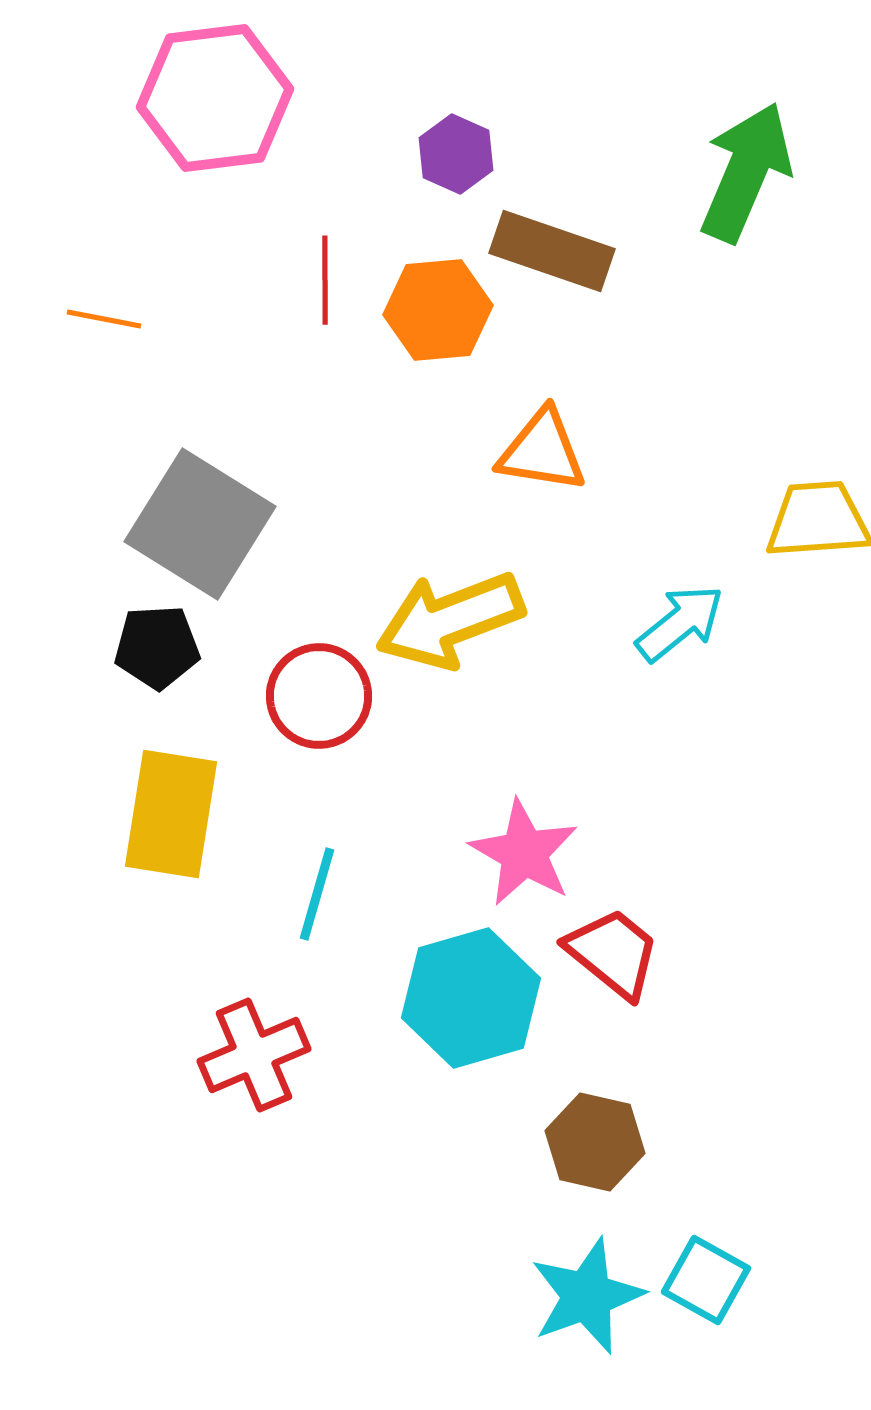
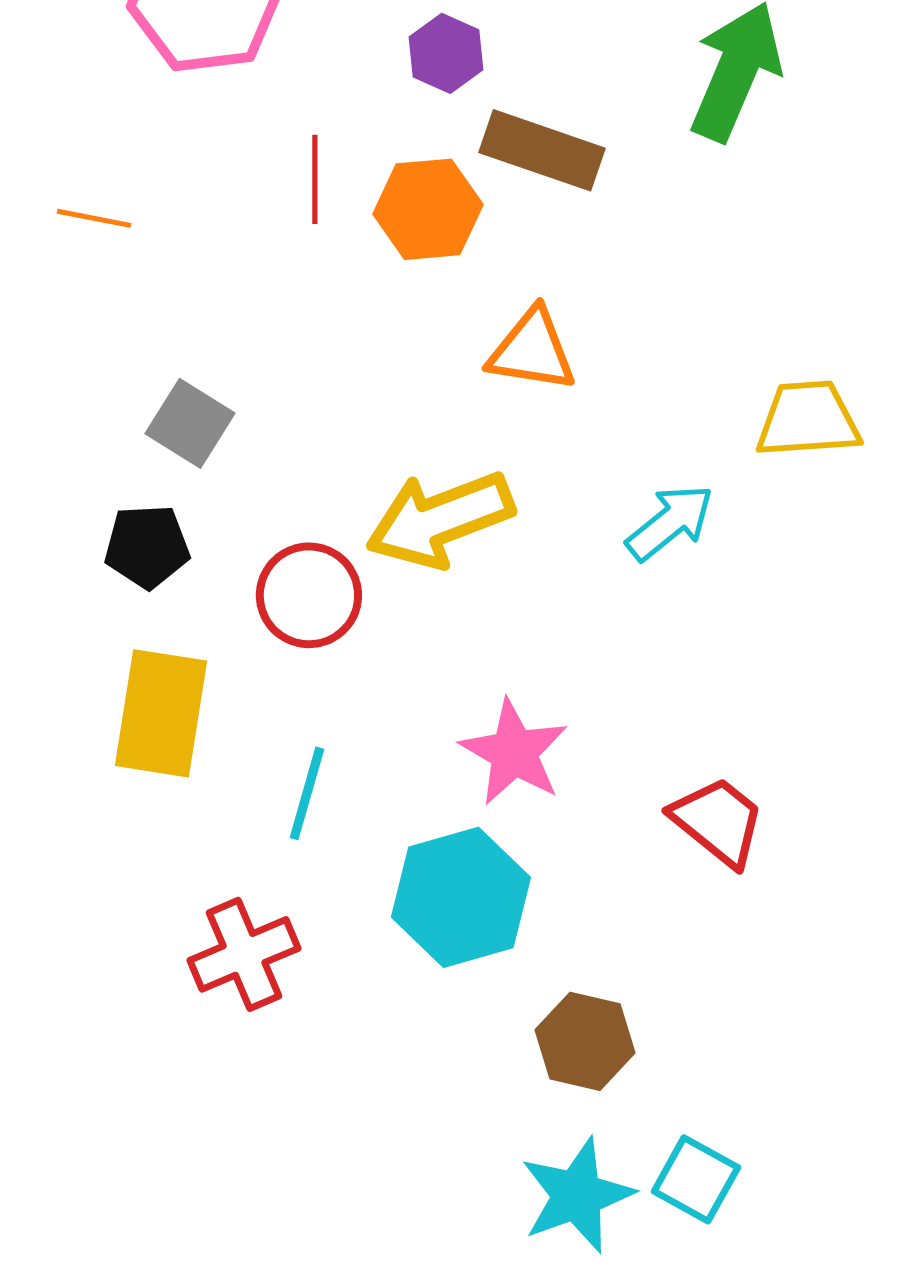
gray square: (200, 524) -> (190, 423), size x0.6
red trapezoid: (613, 953) -> (718, 821), moved

